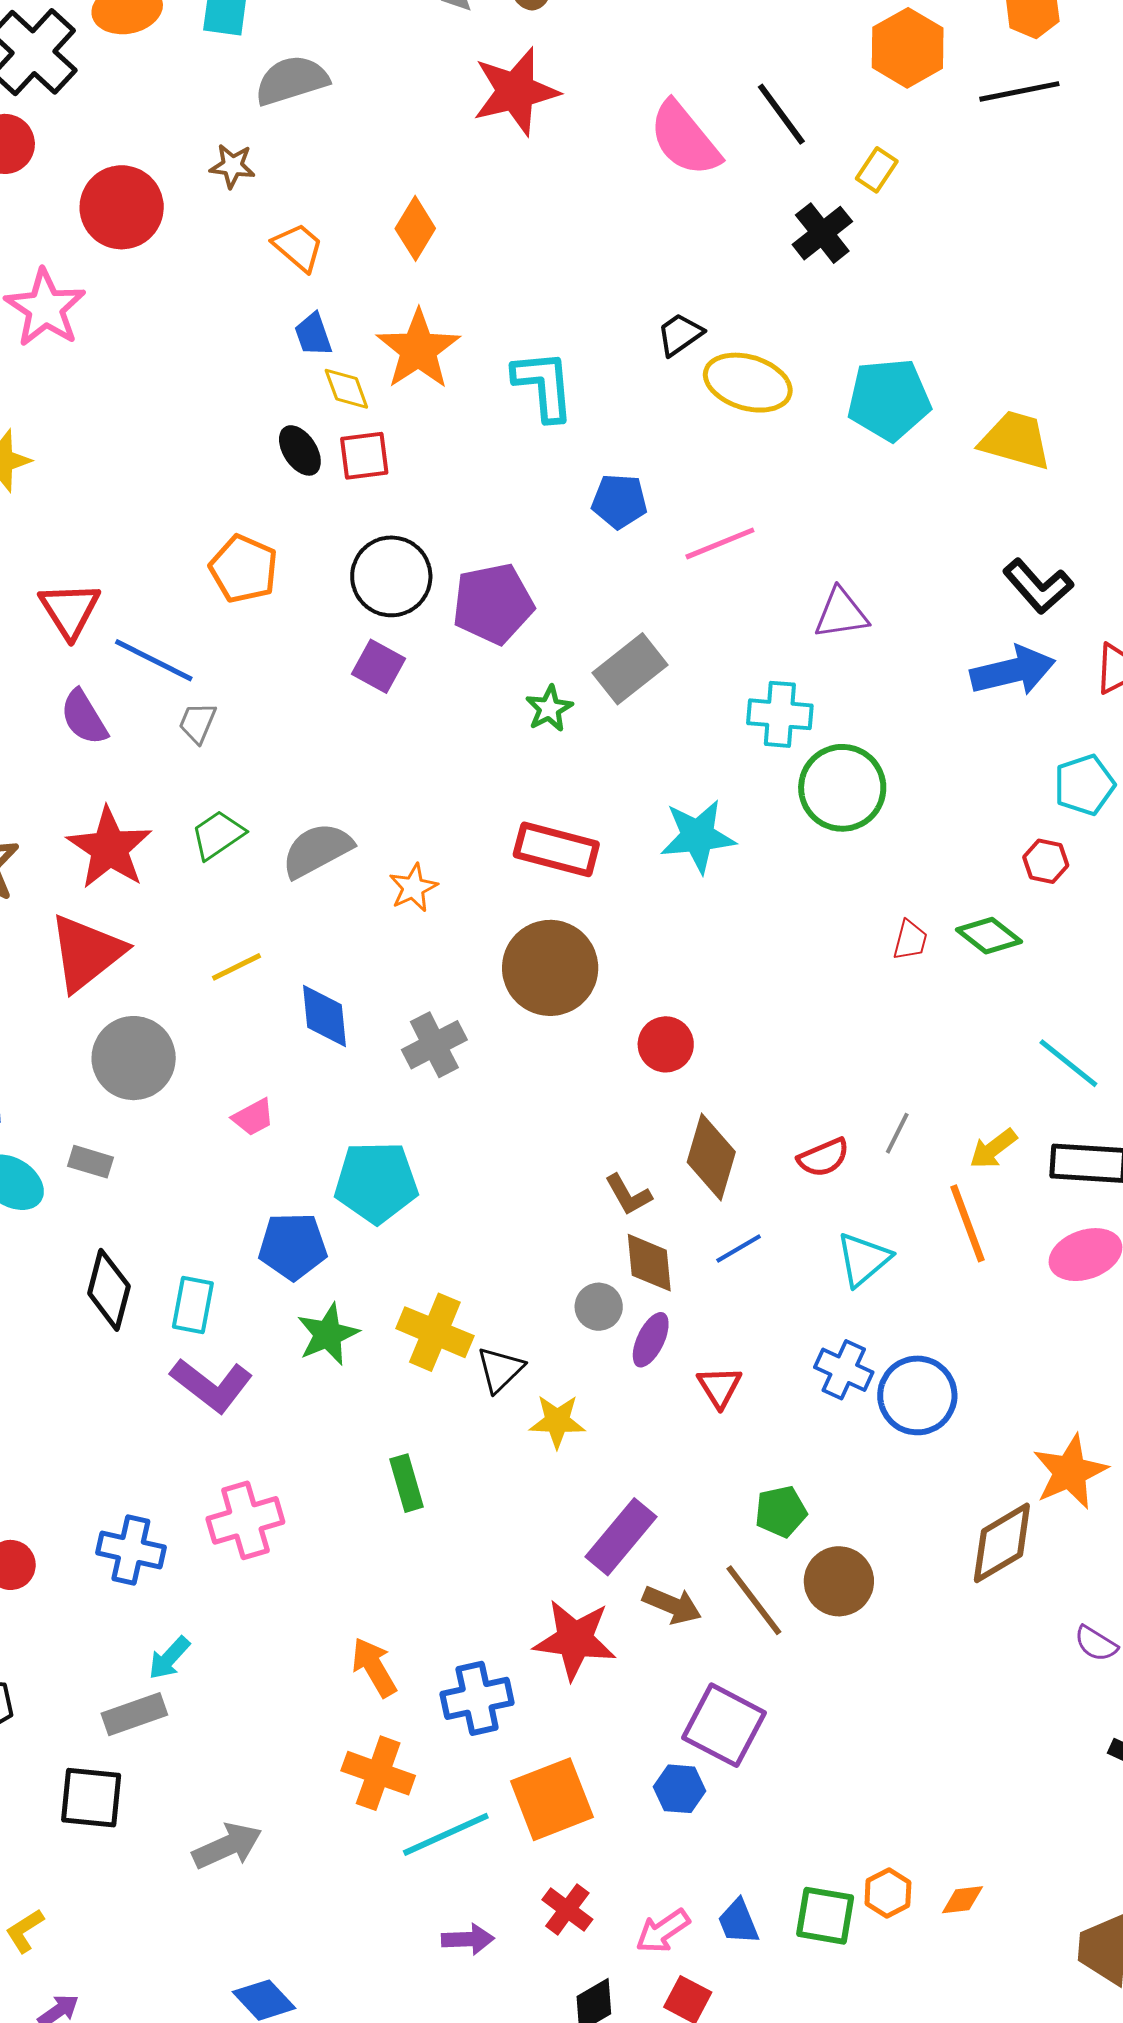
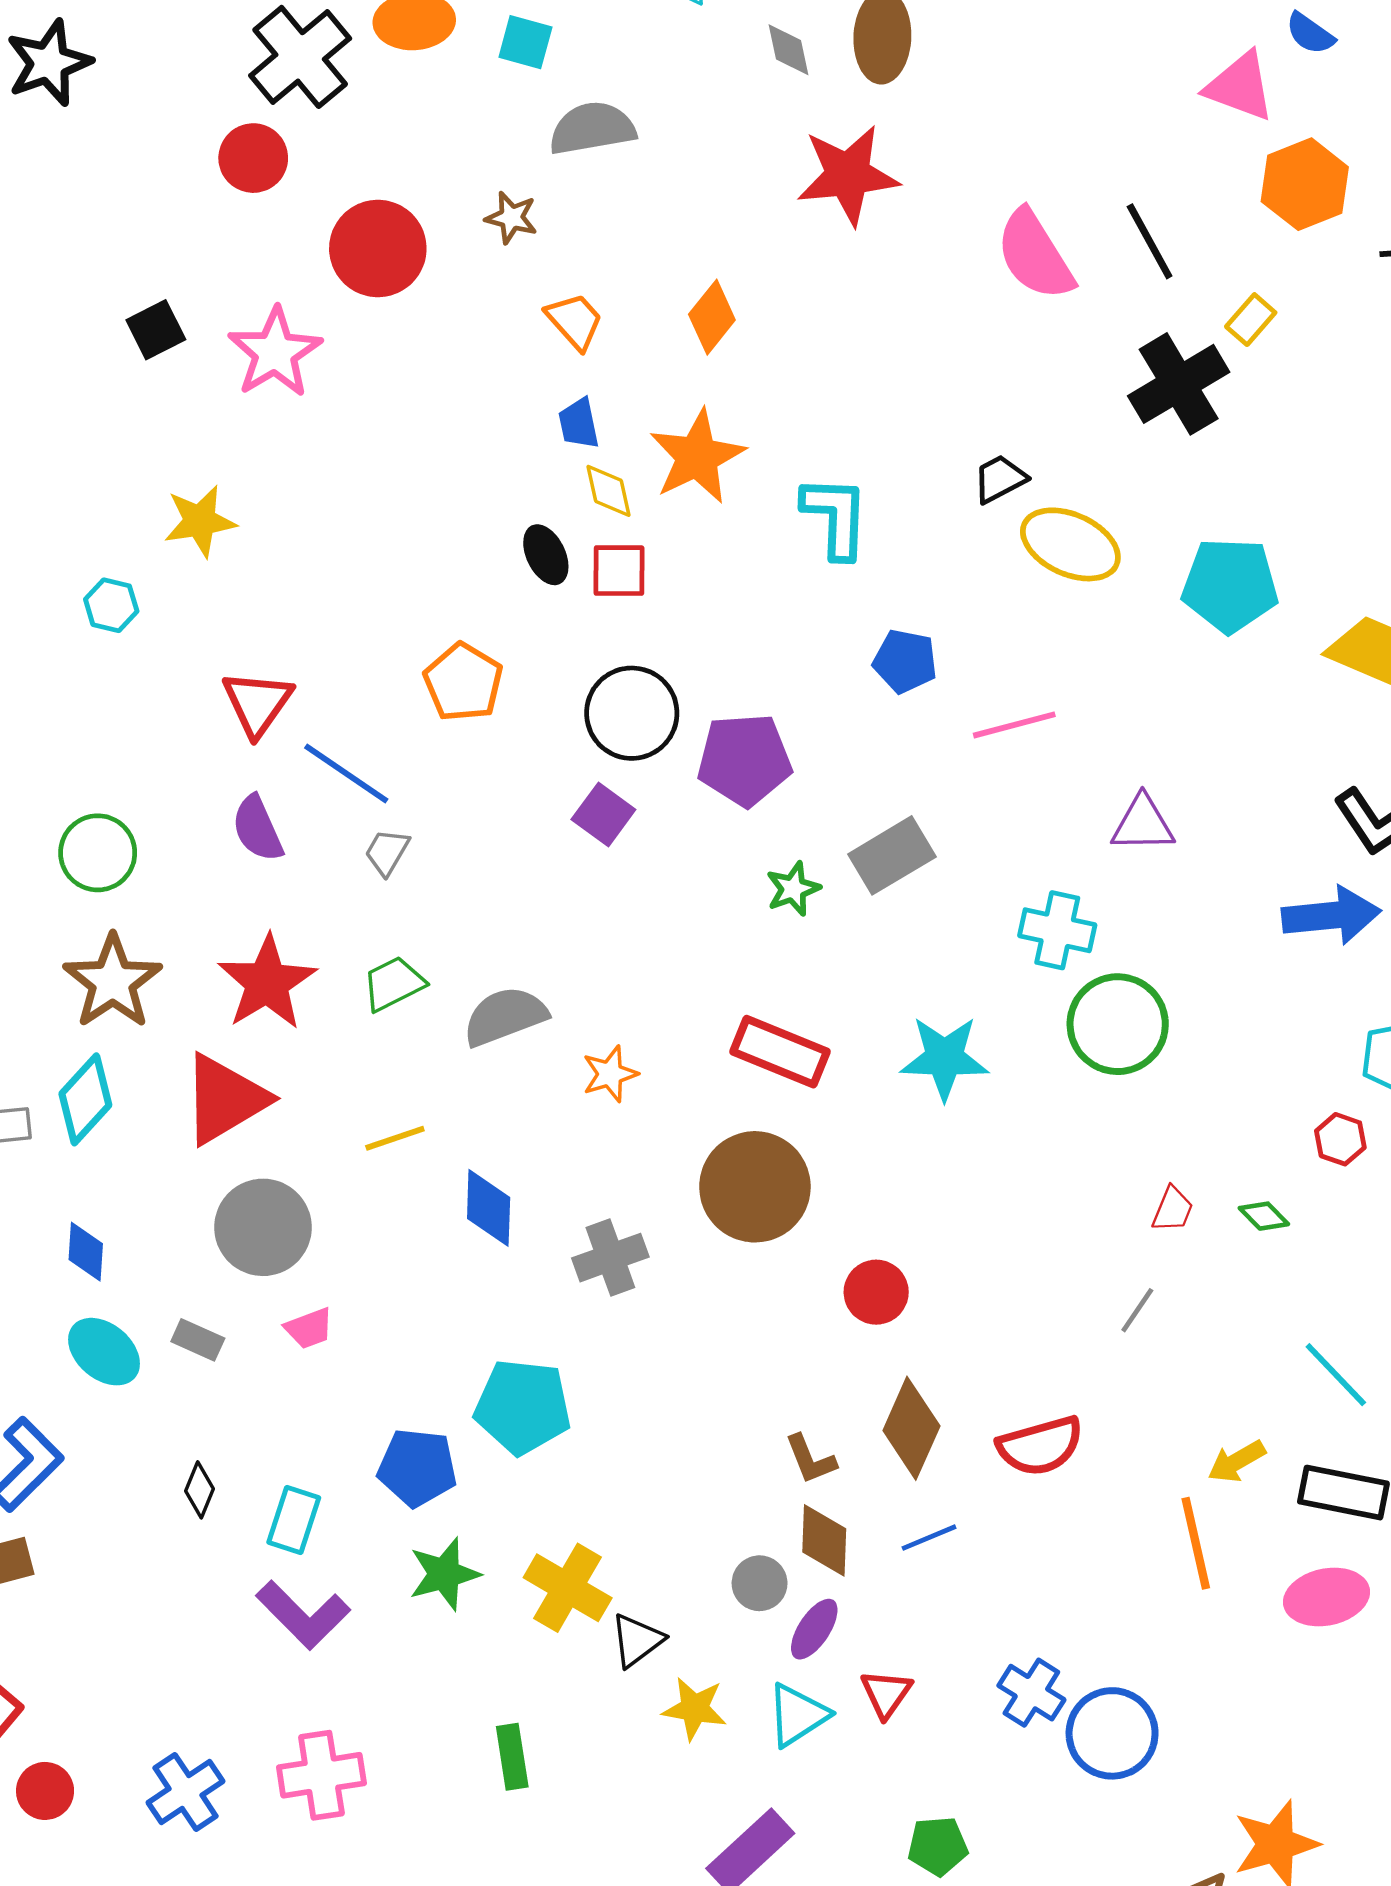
black cross: (822, 233) -> (1179, 384), size x1.4
green diamond: (989, 936) -> (1264, 1216), size x0.7
pink trapezoid: (253, 1117) -> (309, 1328), moved
gray line: (897, 1133) -> (1137, 1310), moved
red semicircle: (823, 1158) -> (1040, 1446), size x1.4
cyan triangle: (863, 1259) -> (797, 1715), moved
black diamond: (109, 1290) -> (200, 1490), size x0.6
blue cross: (131, 1550) -> (186, 1792), turned 36

